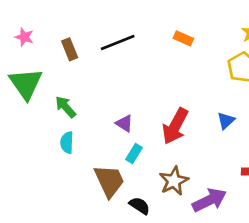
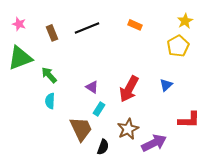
green triangle: (26, 84) -> (20, 58), turned 44
black semicircle: (140, 206) -> (103, 147), turned 77

